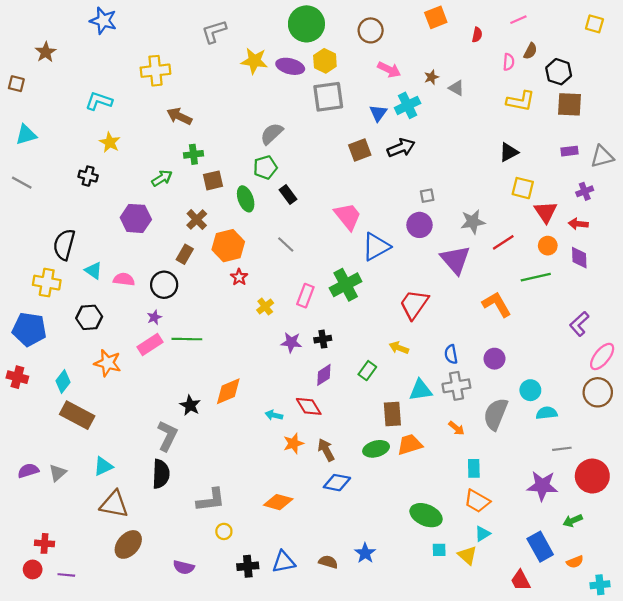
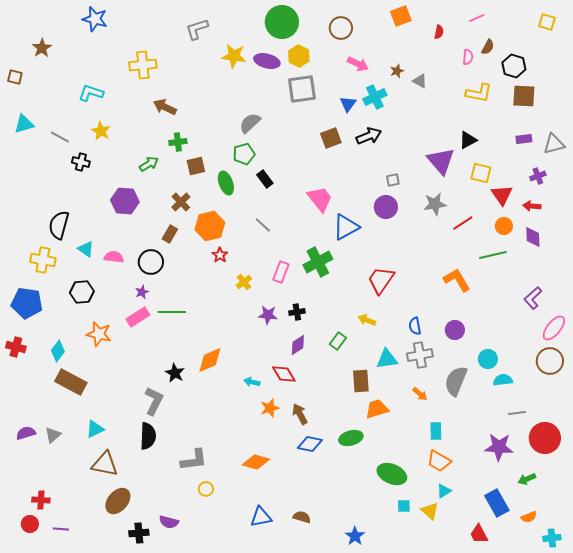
gray line: (22, 183) -> (60, 137), moved
purple triangle: (455, 260) -> (441, 161), moved
green ellipse: (376, 449) -> (351, 438), moved
blue star: (365, 553) -> (355, 536), moved
black cross: (248, 566) -> (139, 533), moved

